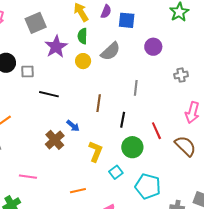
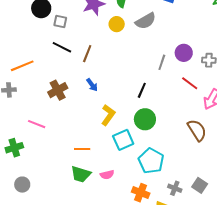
purple circle: (153, 47) -> (184, 53), moved
black line: (49, 94) -> (62, 47), moved
brown line: (99, 103) -> (87, 54), moved
red line: (156, 131) -> (190, 83), moved, turned -42
brown cross: (55, 140) -> (58, 90), moved
cyan square: (116, 172) -> (123, 140), size x1.5

